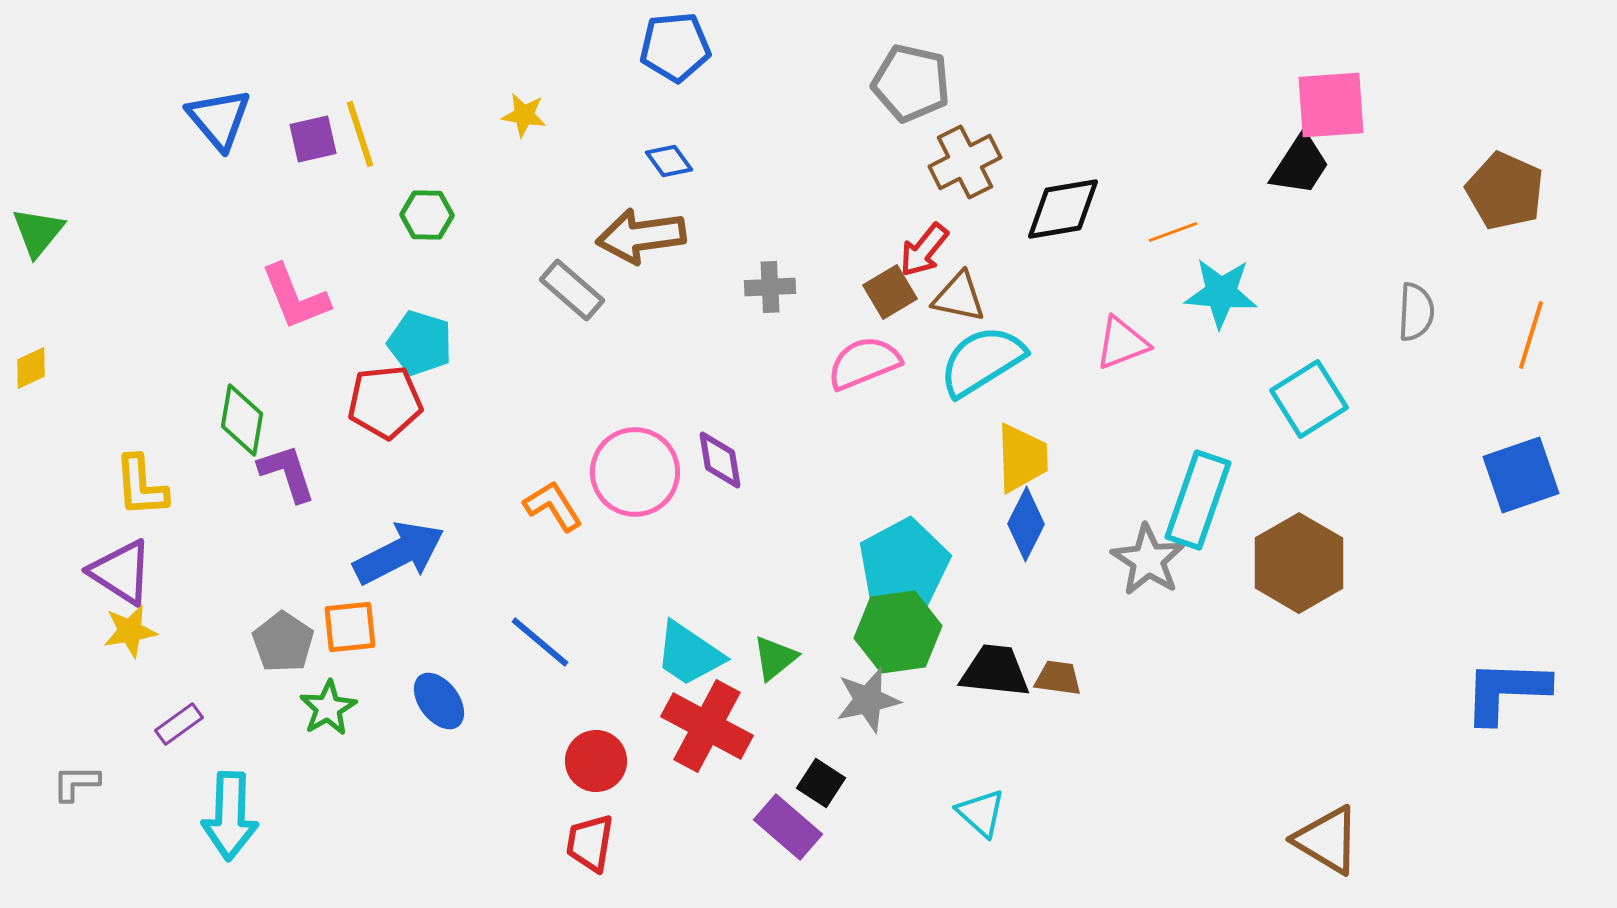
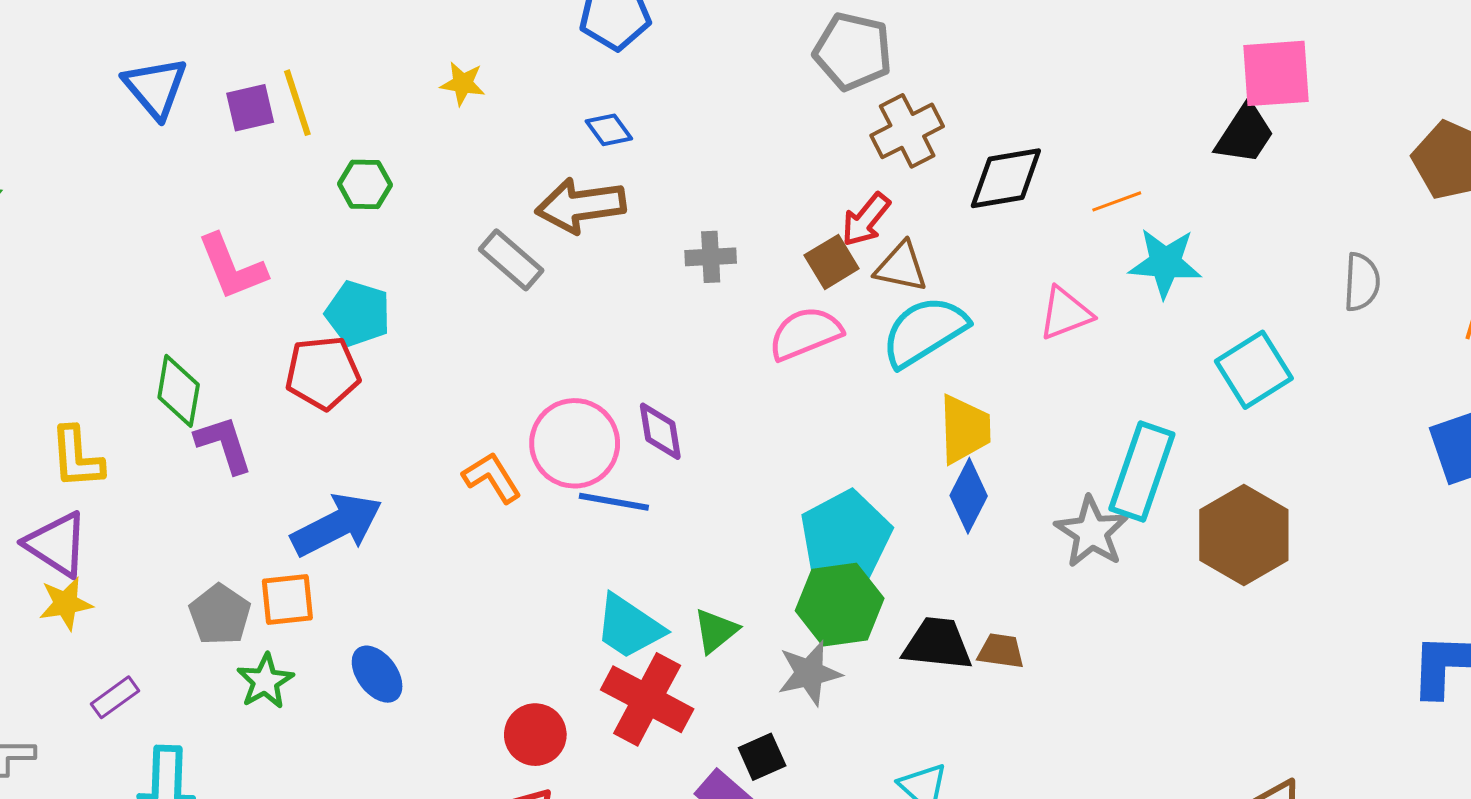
blue line: (540, 642) -> (614, 502), moved, turned -30
black square: (821, 783) -> (762, 757), turned 33

